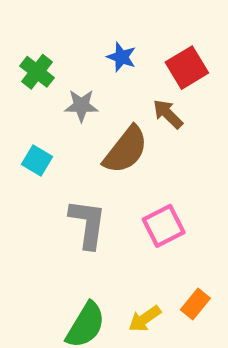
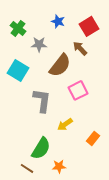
cyan square: (37, 160) -> (18, 70), size x1.5
pink square: (164, 226) -> (78, 90), moved
yellow arrow: (145, 319) -> (65, 124), moved

